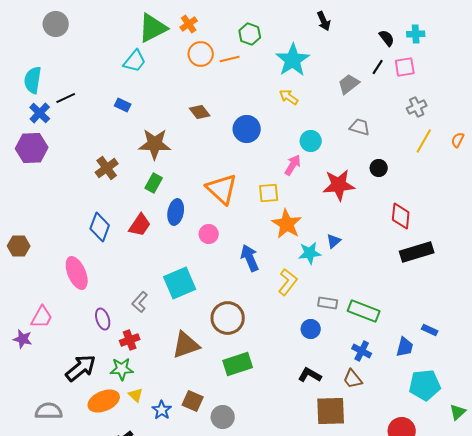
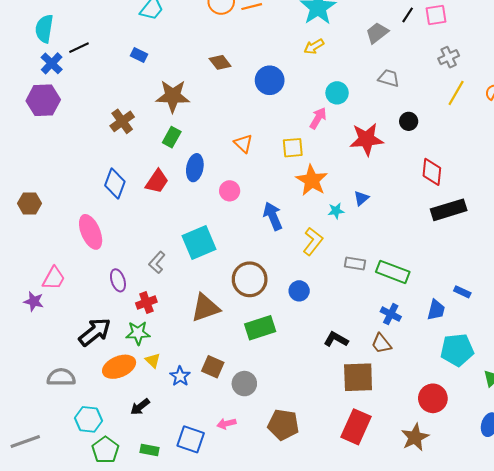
yellow arrow: (289, 97) -> (314, 47), turned -66
orange triangle: (222, 189) -> (243, 143), size x0.6
cyan star: (310, 253) -> (336, 211), size x0.7
blue circle: (311, 329) -> (299, 291), moved

